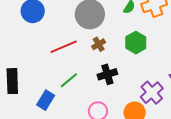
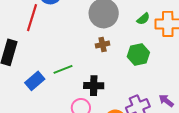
red line: (64, 47) -> (32, 18), moved, turned -68
black cross: (107, 74) -> (94, 86), moved

